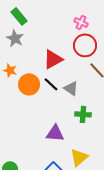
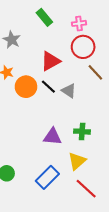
green rectangle: (19, 16) -> (44, 17), moved
pink cross: (81, 22) -> (79, 23), turned -32
green cross: (83, 114) -> (82, 132), moved

